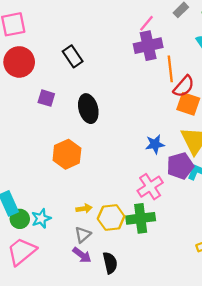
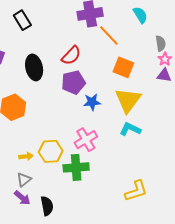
orange line: (170, 69) -> (109, 36), turned -40
red semicircle: (184, 86) -> (71, 56), moved
purple pentagon: (180, 166) -> (73, 82), moved
yellow hexagon: (111, 218) -> (51, 151), moved

